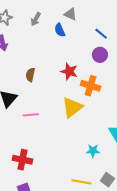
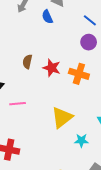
red star: (69, 71) -> (52, 68), moved
brown semicircle: (30, 75) -> (27, 62), moved
yellow triangle: (72, 107) -> (62, 117), moved

